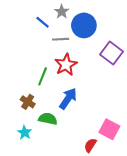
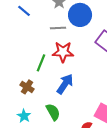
blue line: (43, 22) -> (24, 11), moved
red star: (66, 65) -> (63, 52), turned 30
green semicircle: (48, 119) -> (53, 112), moved, turned 48

